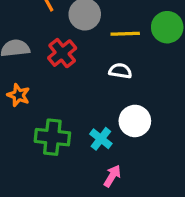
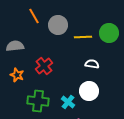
red cross: (62, 53) -> (44, 66), moved
white semicircle: (120, 71) -> (92, 64), moved

